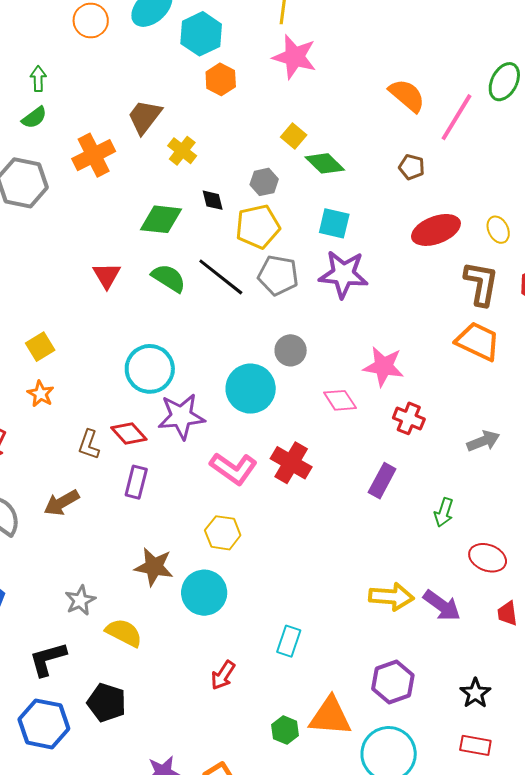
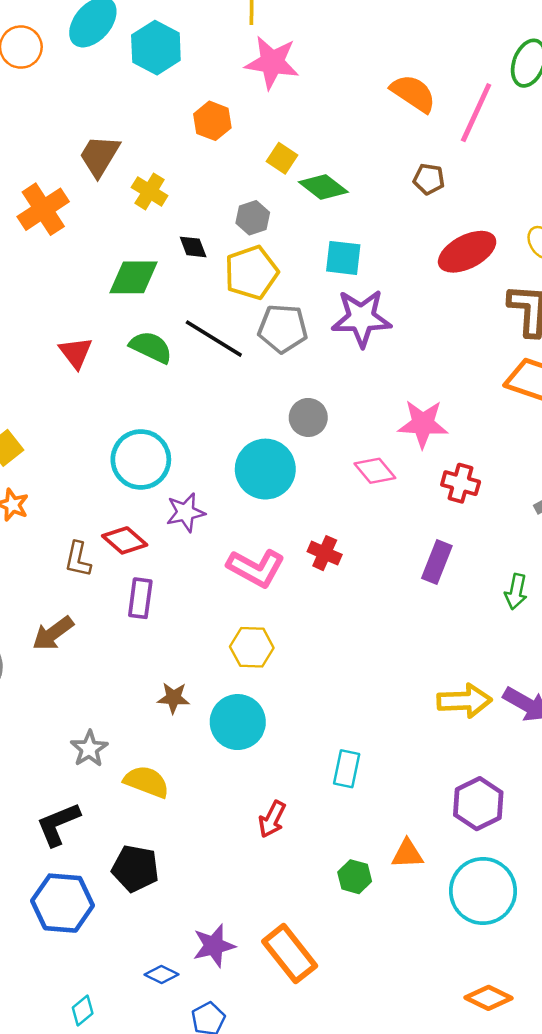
orange hexagon: (221, 79) -> (212, 121), moved
purple star: (181, 416) -> (186, 512), size x0.7
red cross: (291, 463) -> (325, 553), size x0.7
brown star: (154, 567) -> (174, 698), size x0.7
orange triangle: (330, 716) -> (407, 854), size x0.6

